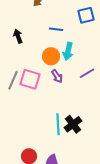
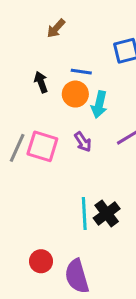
black arrow: (18, 36) -> (41, 82), moved
orange circle: (51, 56) -> (75, 94), moved

